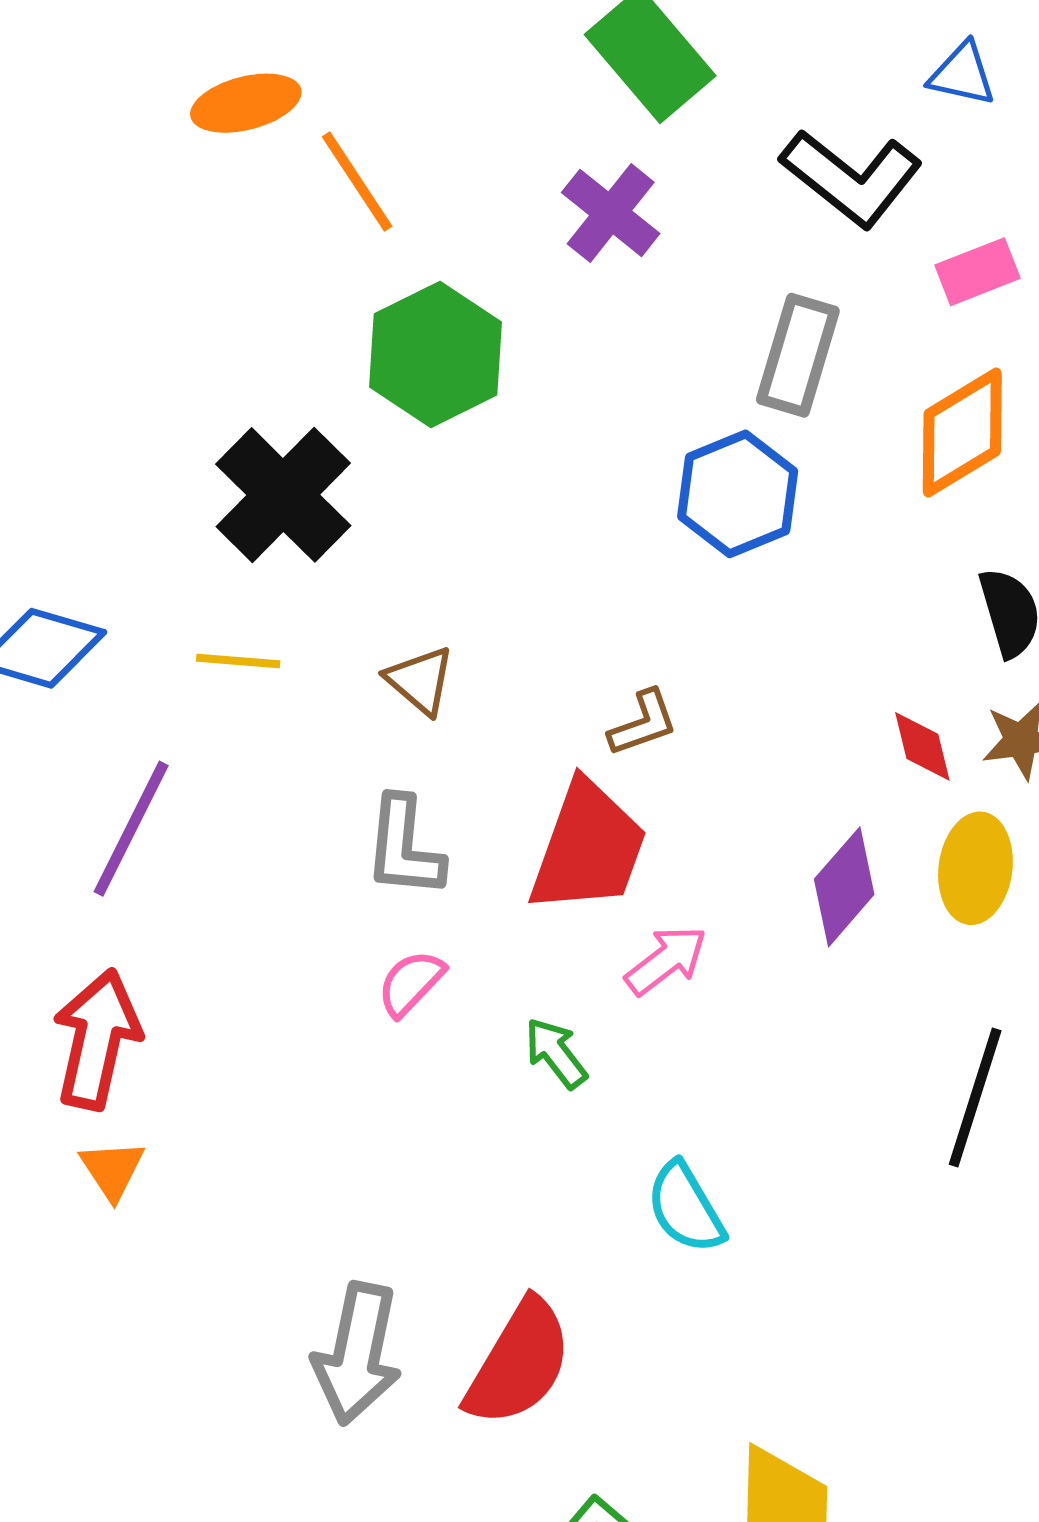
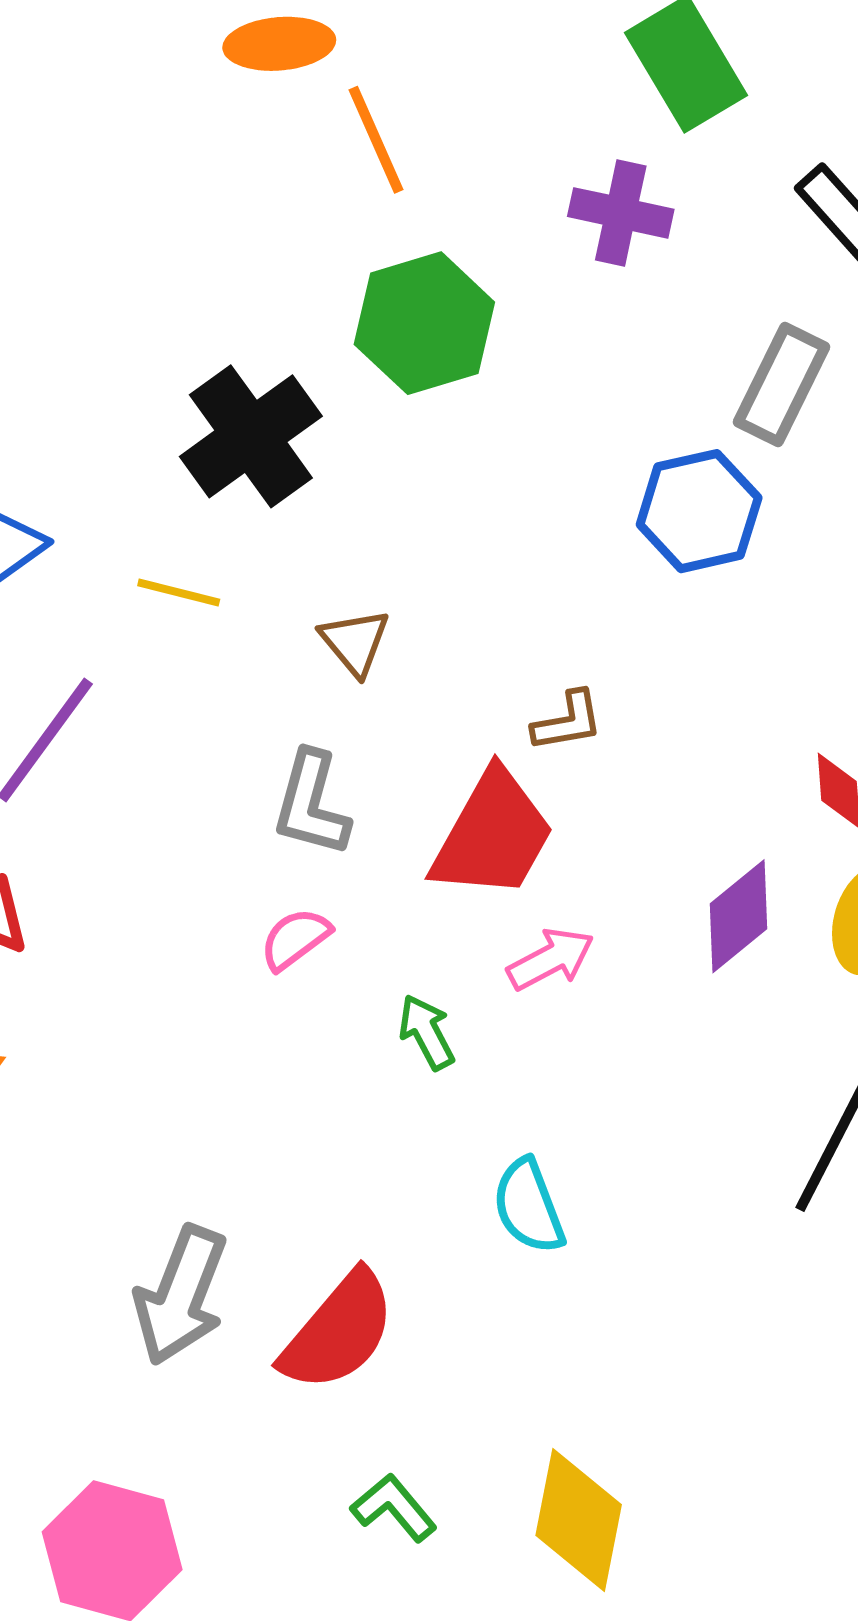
purple cross: (611, 213) -> (621, 213), turned -36

